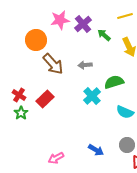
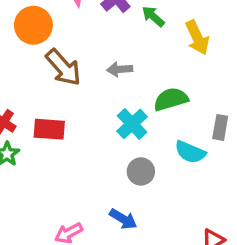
red rectangle: (45, 99) -> (49, 129), turned 48
gray circle: (127, 145) -> (141, 171), moved
blue arrow: (96, 150) -> (123, 219), moved

